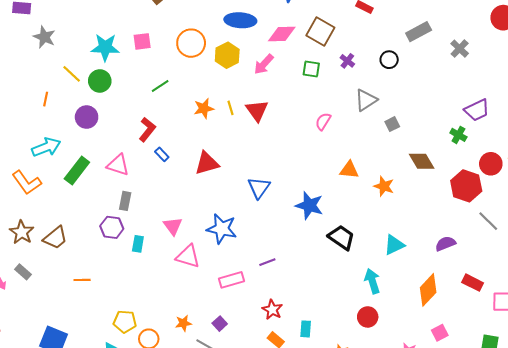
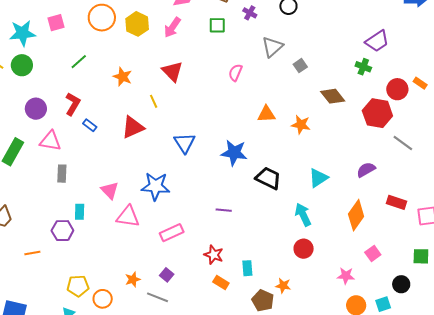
orange star: (204, 108) -> (123, 77), turned -30
yellow line: (231, 108) -> (154, 101), moved
purple circle: (87, 117) -> (36, 109), moved
purple hexagon: (112, 227) -> (62, 231), moved
purple line: (267, 262) -> (224, 210), moved, turned 35

